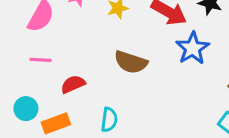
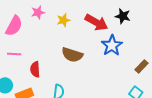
red semicircle: (73, 84) -> (35, 69), turned -70

